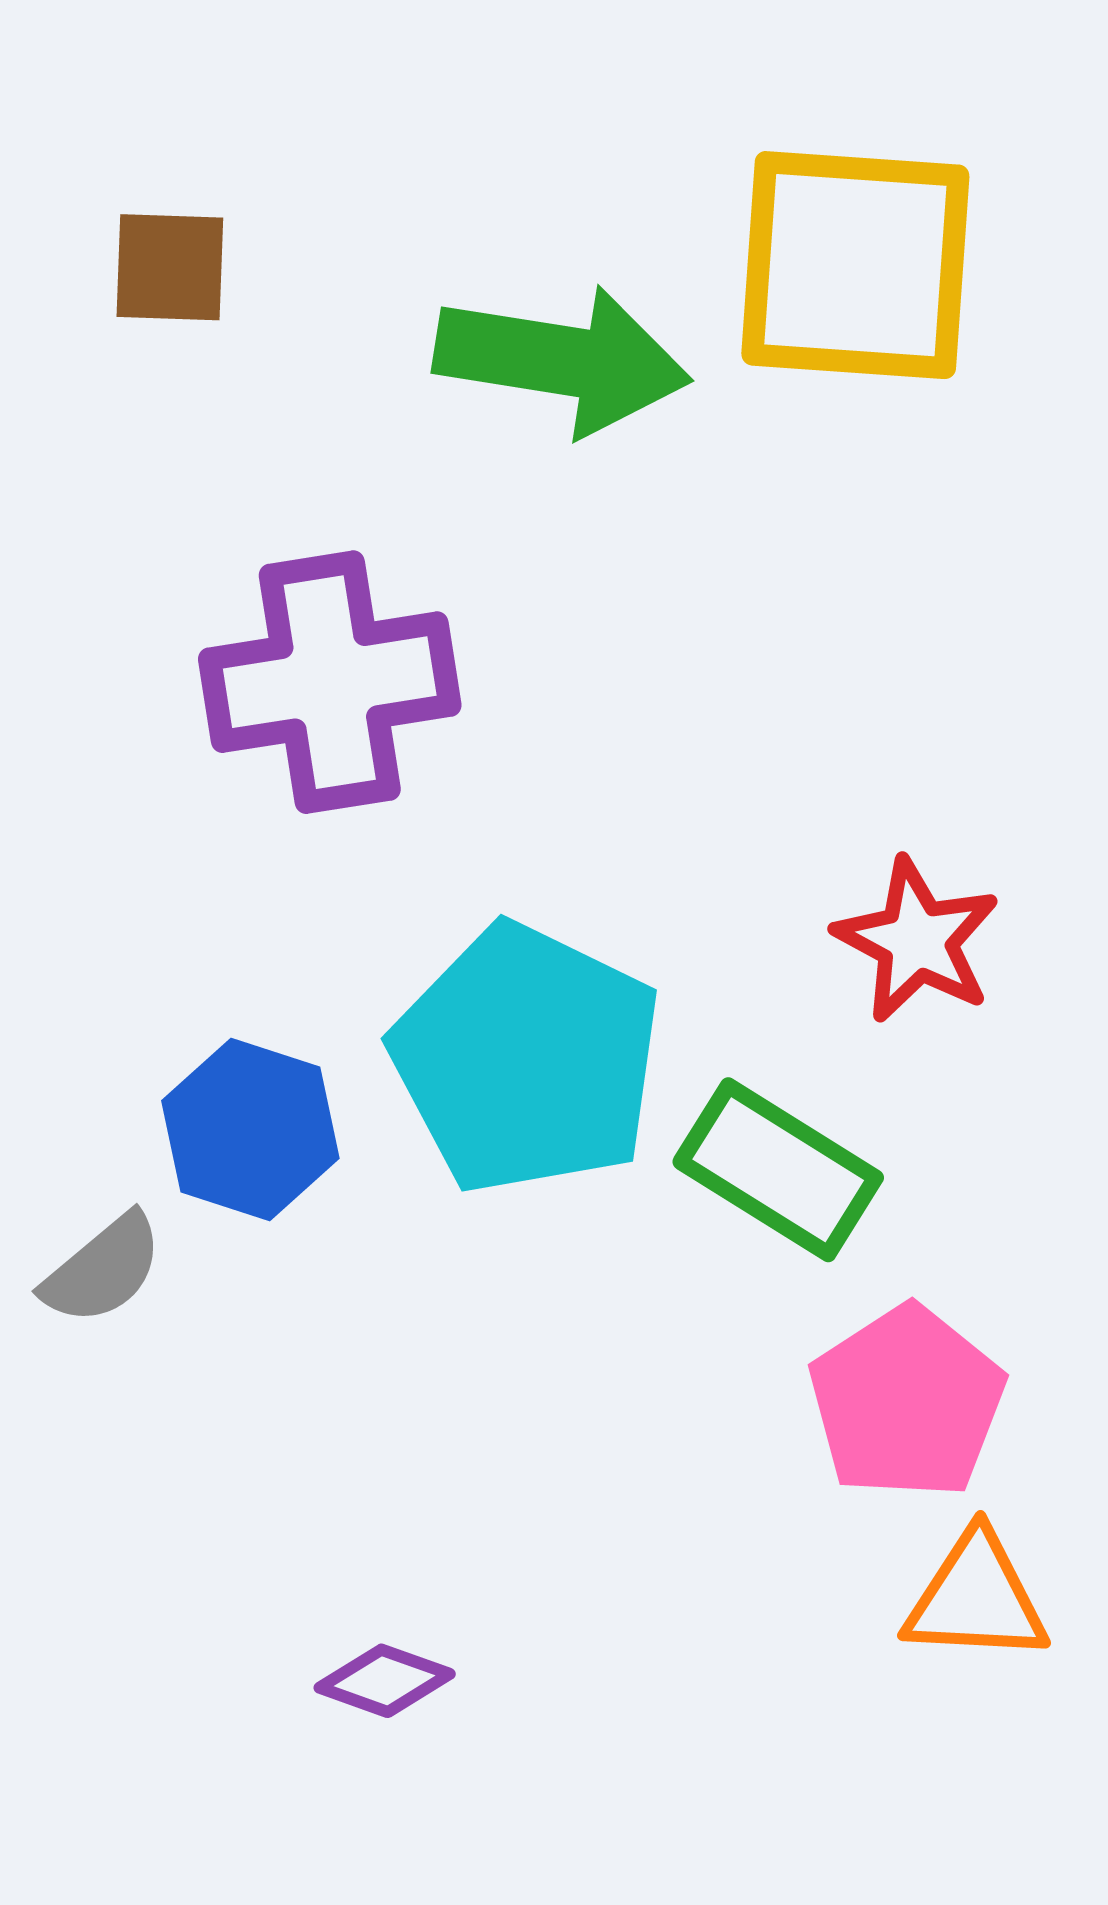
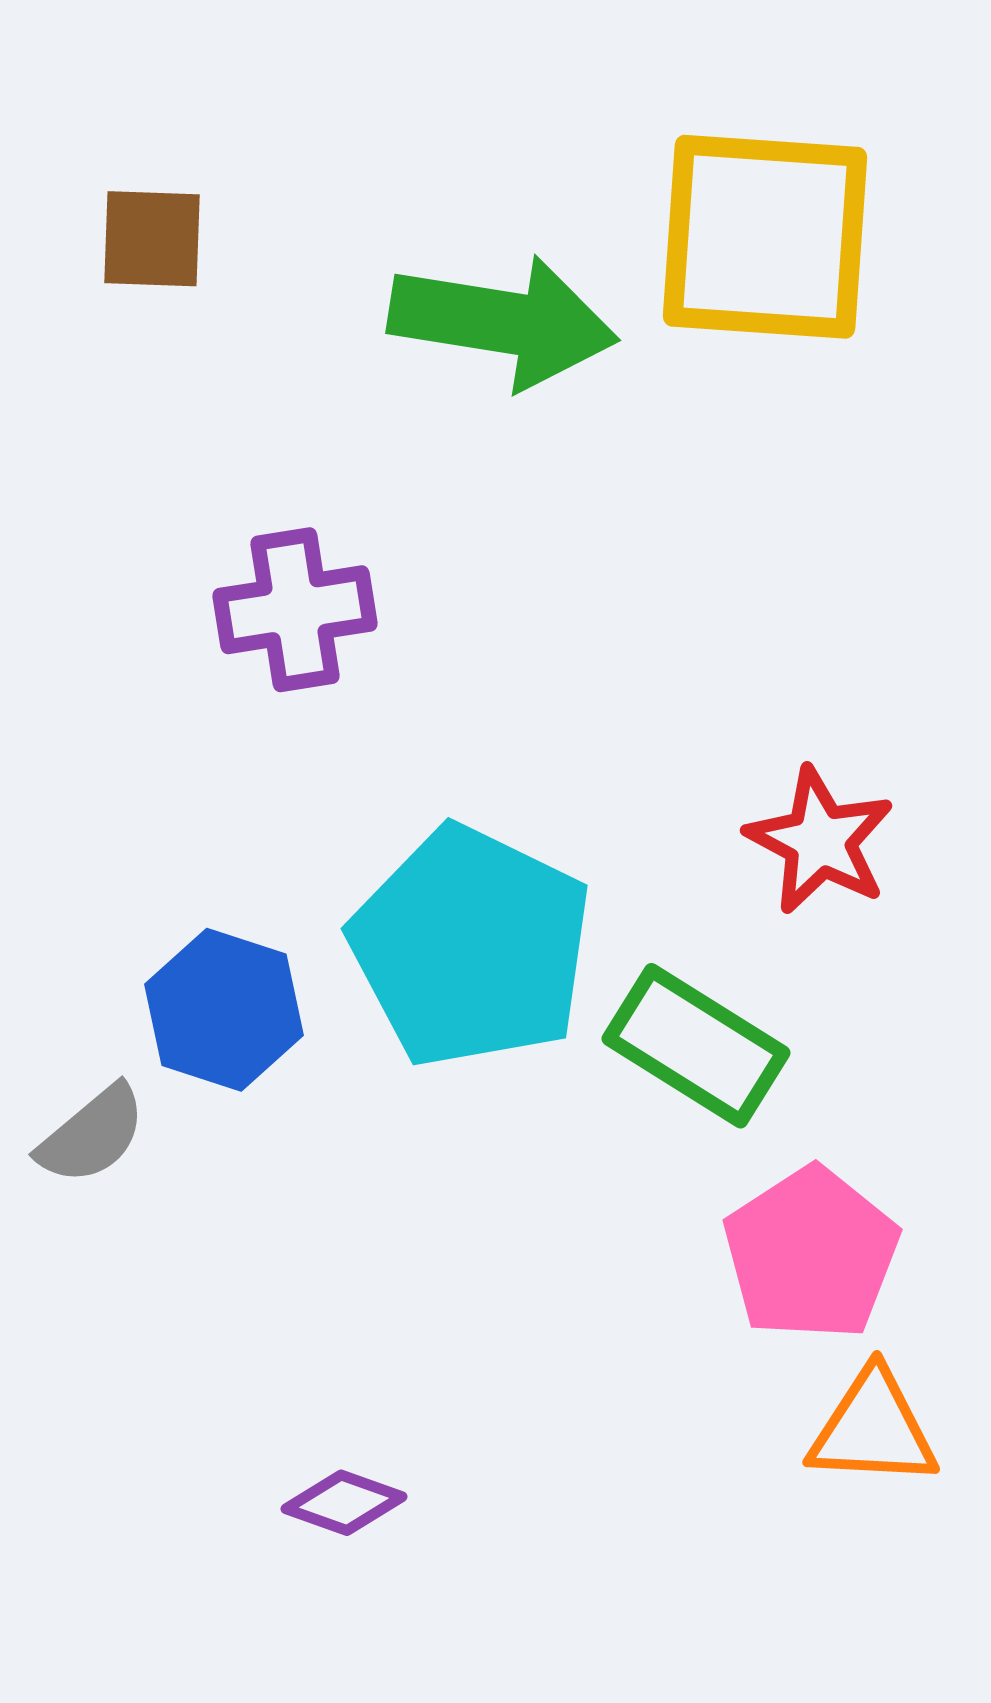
purple cross: (330, 682) -> (295, 610), size x0.7

